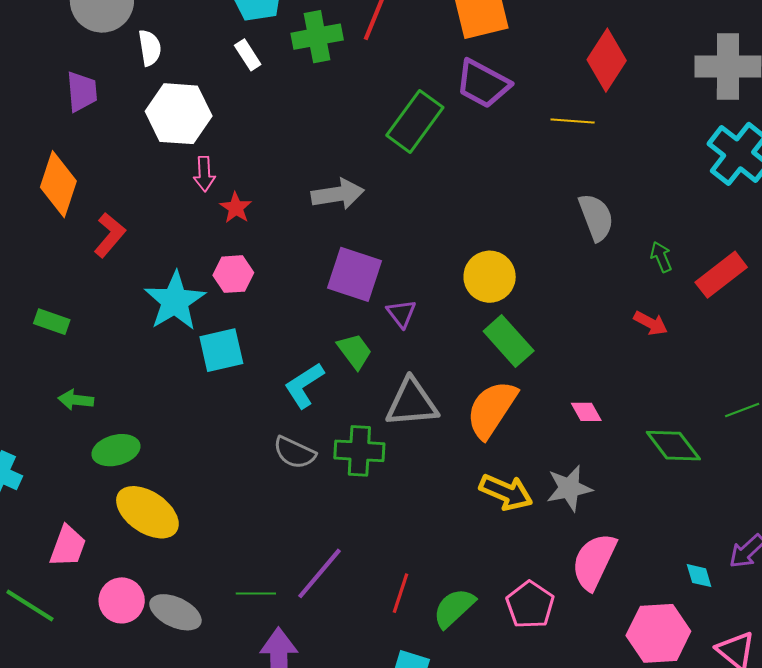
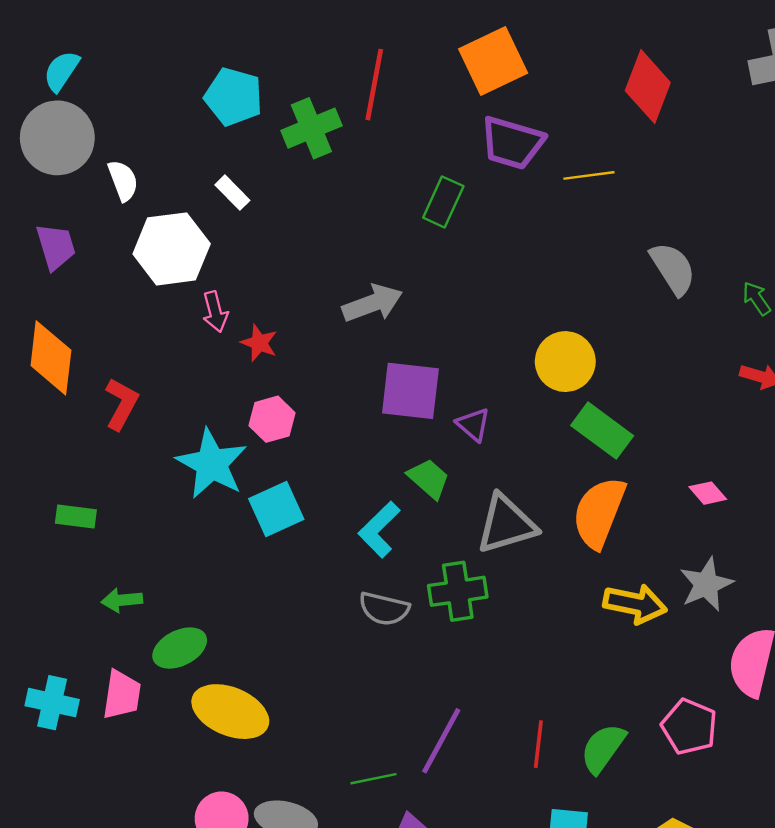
white rectangle: (248, 55) -> (232, 193), moved
green rectangle: (415, 121) -> (443, 202), size x0.7
yellow line: (573, 121) -> (589, 175), moved
pink trapezoid: (68, 546) -> (122, 695), moved

